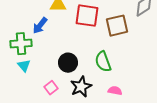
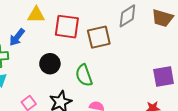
black circle: (68, 63) -> (50, 64), moved

